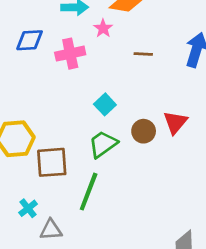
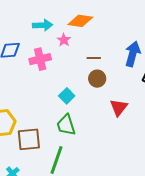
brown circle: (144, 131) -> (97, 79), moved
green trapezoid: (103, 144) -> (66, 125), turned -70

